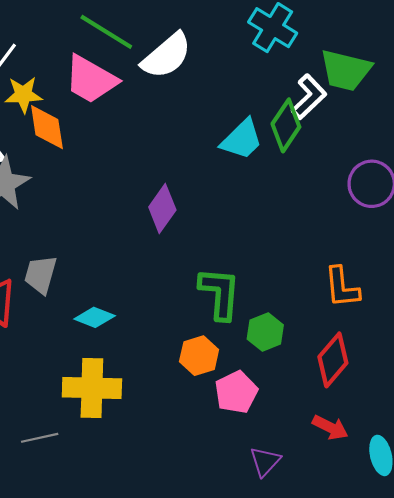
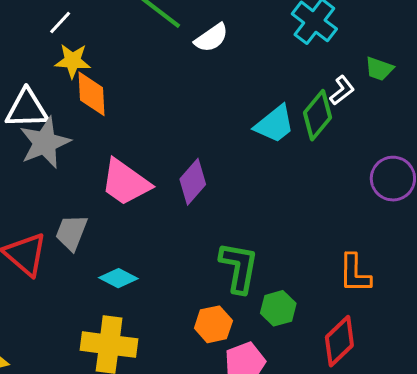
white semicircle: (166, 56) -> (211, 38), size x0.7
green trapezoid: (346, 70) -> (379, 69), size x0.6
pink trapezoid: (91, 79) -> (125, 182), moved
white L-shape: (309, 97) -> (342, 90), size x0.7

